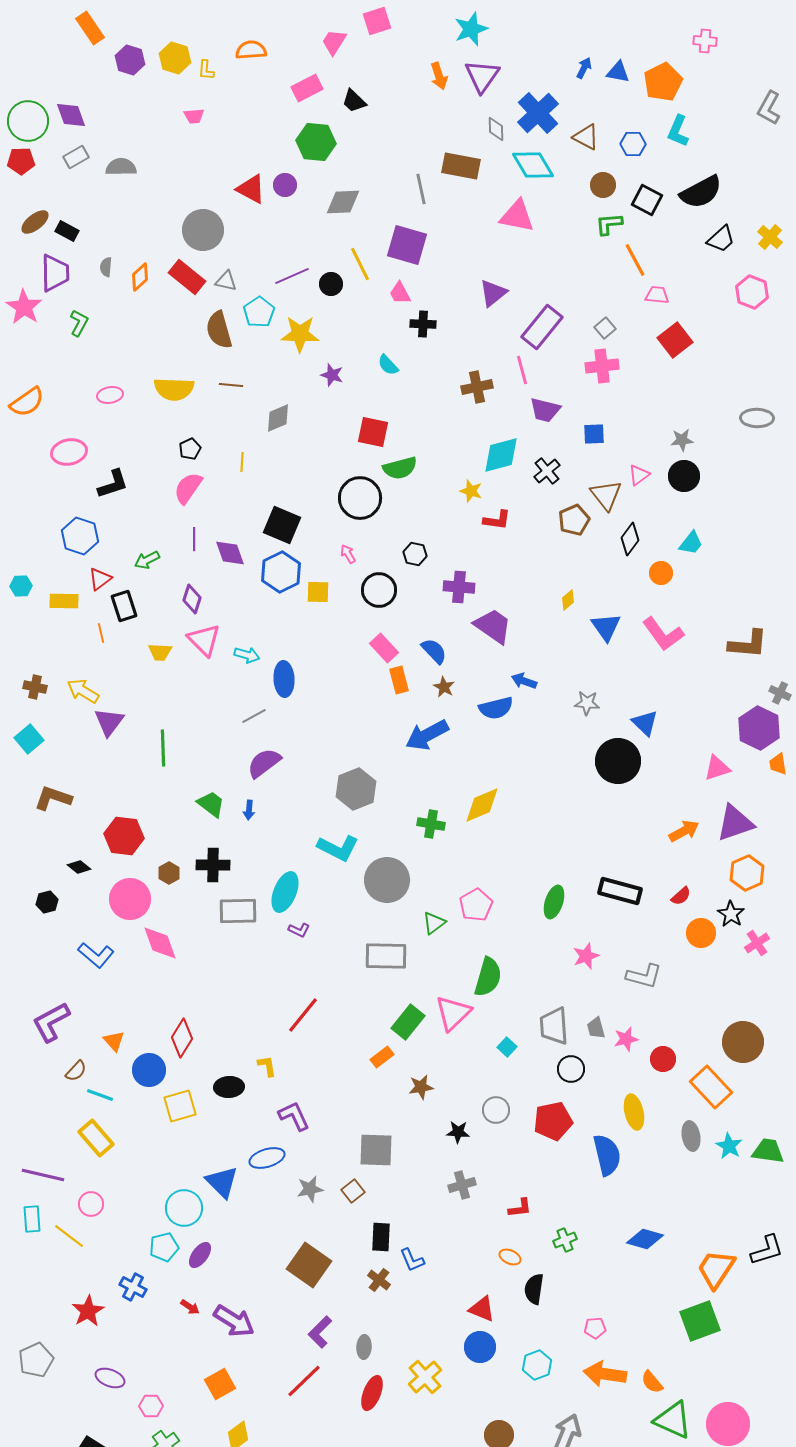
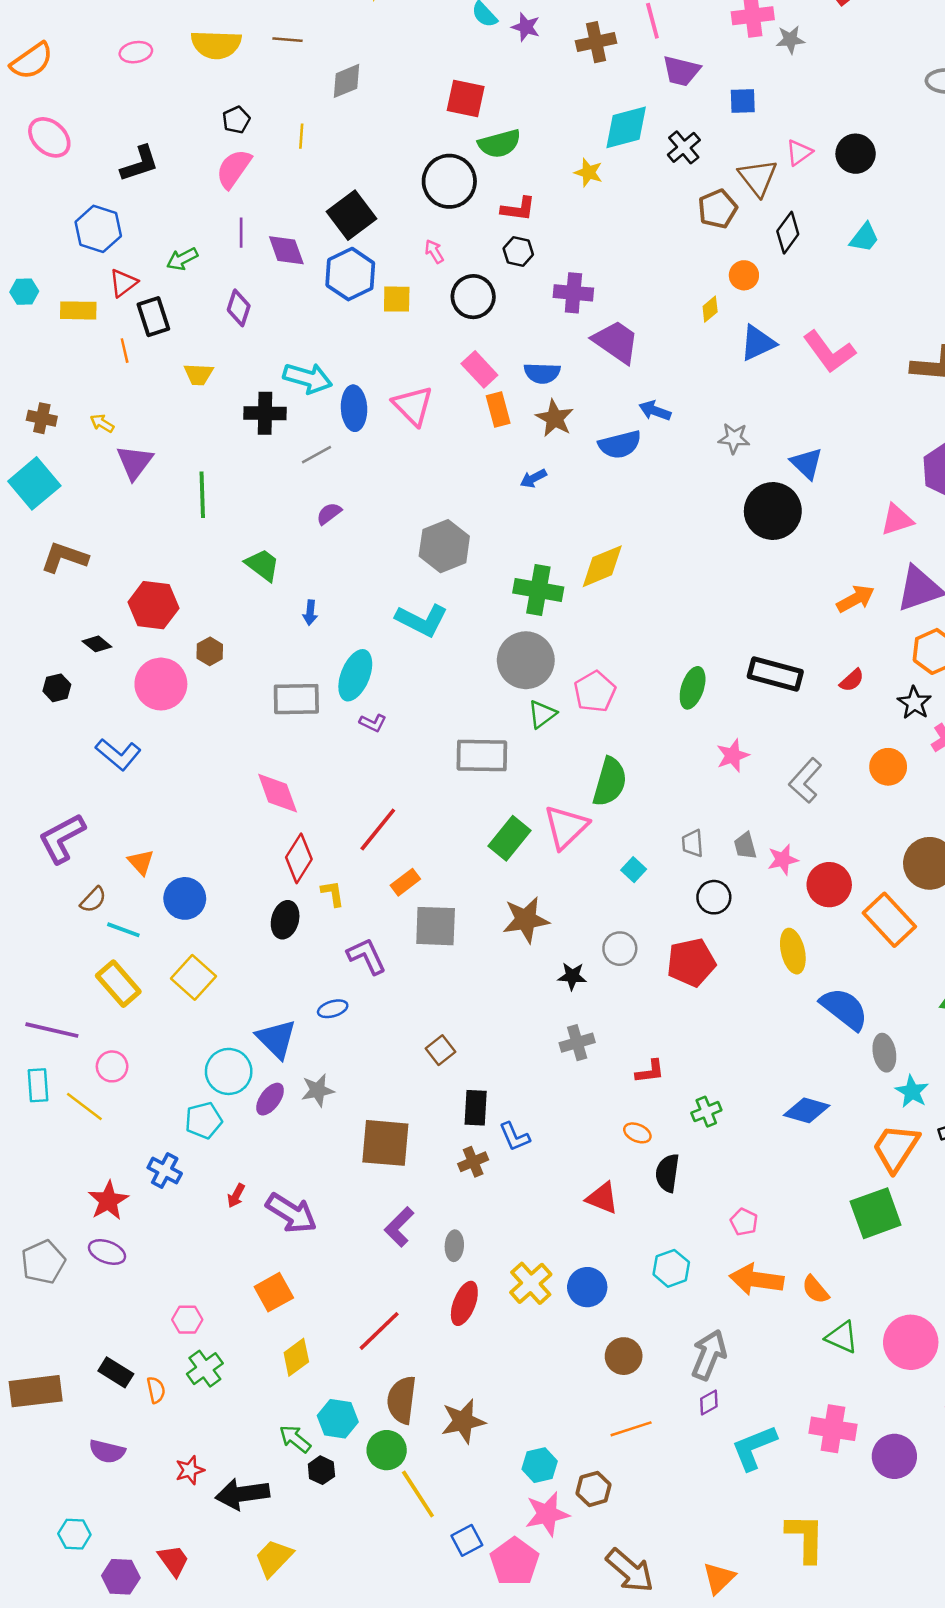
purple star: (332, 375) -> (526, 27), moved
gray star: (682, 440) -> (790, 40), moved
pink ellipse: (69, 452) -> (49, 137), moved, turned 52
red L-shape: (497, 520) -> (518, 209), moved
black square: (282, 525) -> (352, 215), turned 30
orange circle: (661, 573) -> (744, 275), moved
blue triangle: (606, 627) -> (758, 343), turned 40
pink triangle: (204, 640) -> (413, 406), moved
blue semicircle: (434, 651) -> (542, 373), turned 136
cyan arrow: (247, 655) -> (308, 378), size x1.5
brown star: (444, 687) -> (555, 418), size x1.4
yellow arrow: (83, 691) -> (102, 423), size x0.6
blue arrow: (427, 735) -> (533, 478), size x0.5
cyan square: (29, 739) -> (34, 483), size x1.4
purple semicircle: (264, 763) -> (329, 514), size x0.6
blue arrow: (249, 810) -> (310, 613), moved
green cross: (431, 824) -> (538, 590), size x1.4
black cross: (213, 865) -> (265, 413), moved
gray circle: (387, 880) -> (526, 660), moved
orange circle: (701, 933) -> (888, 767), moved
pink diamond: (160, 943) -> (278, 793), moved
gray L-shape: (644, 976) -> (805, 781), turned 117
gray trapezoid: (554, 1026) -> (693, 843), size x0.6
red diamond: (182, 1038) -> (299, 858), moved
orange rectangle: (382, 1057) -> (405, 882), moved
red circle: (663, 1059) -> (829, 885), size x1.4
black ellipse: (229, 1087) -> (285, 920), turned -72
brown star: (421, 1087) -> (526, 920), size x1.5
yellow square: (180, 1106) -> (194, 977), moved, turned -32
gray ellipse: (691, 1136) -> (884, 1053), moved
cyan star: (729, 1146) -> (912, 1092), moved
gray square: (376, 1150) -> (436, 926), moved
blue semicircle: (607, 1155) -> (844, 1009), moved, turned -39
blue ellipse: (267, 1158) -> (333, 1009), size x0.7
gray star: (310, 1189) -> (318, 1090), moved
purple ellipse: (200, 1255) -> (270, 1099), moved
brown square: (309, 1265) -> (385, 1143), turned -30
brown cross: (379, 1280) -> (473, 1162), turned 30
red arrow: (190, 1307) -> (236, 1196), turned 84
pink pentagon: (595, 1328) -> (744, 1222), turned 30
blue circle: (480, 1347) -> (587, 1287), moved
purple ellipse: (110, 1378) -> (107, 1252), moved
red line: (304, 1381) -> (379, 1331), moved
green triangle: (673, 1420) -> (842, 1337), size x0.7

